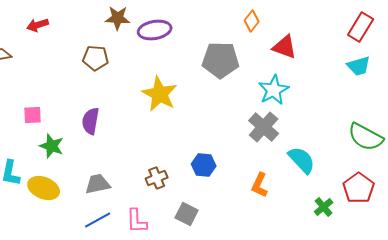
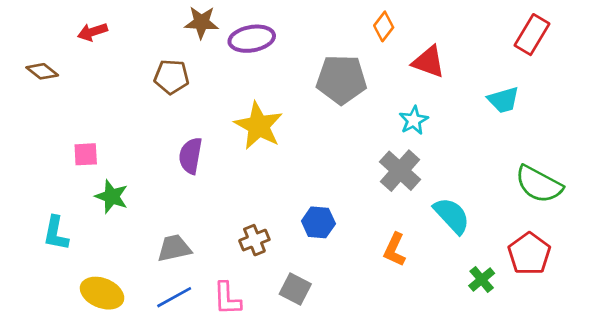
cyan trapezoid: (359, 66) -> (503, 100), moved
cyan star: (274, 90) -> (414, 120), size x0.7
purple semicircle: (91, 121) -> (190, 156), moved
yellow ellipse: (44, 188) -> (102, 293), moved

